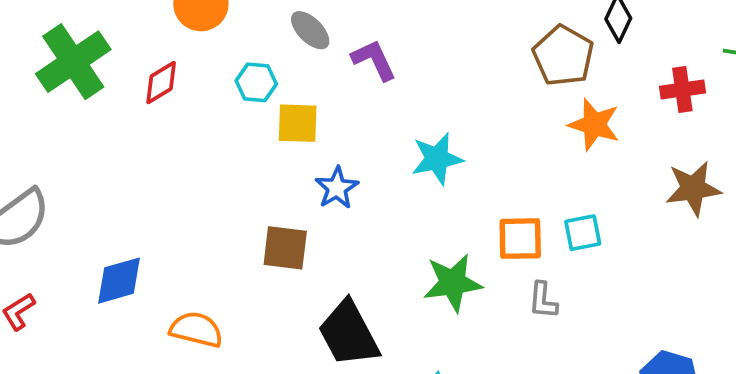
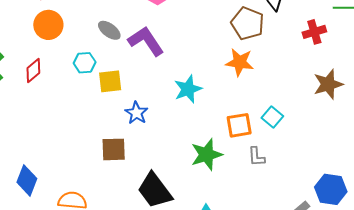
purple L-shape: (374, 60) -> (146, 41), size x1.4
orange star: (594, 125) -> (240, 62), moved
cyan square: (583, 233) -> (272, 117), turned -30
blue diamond: (119, 281) -> (27, 180), turned -44

